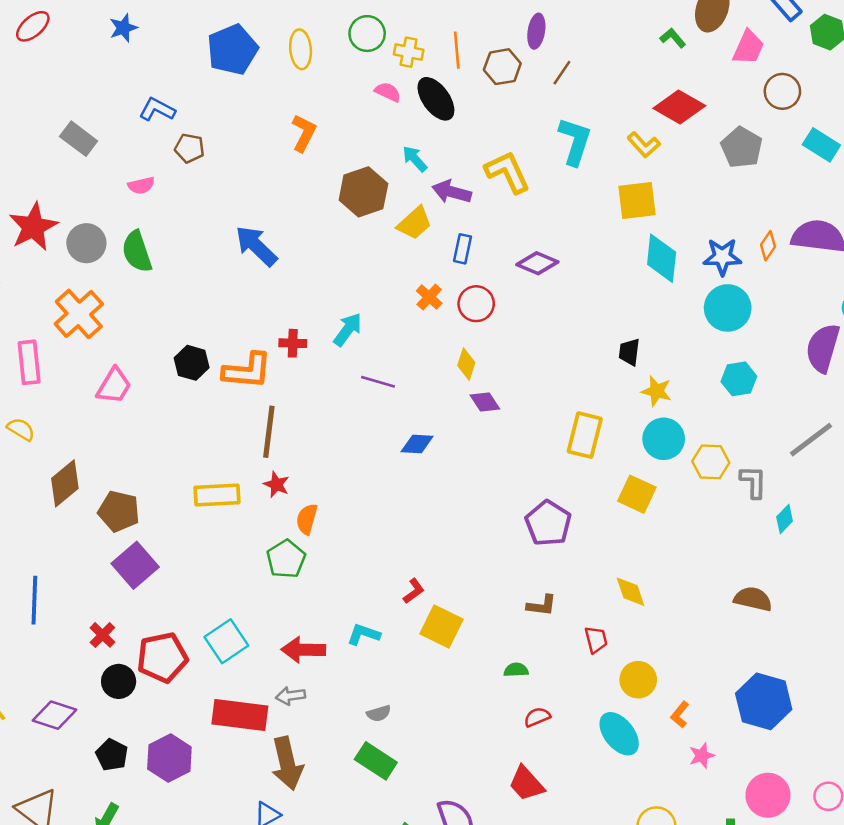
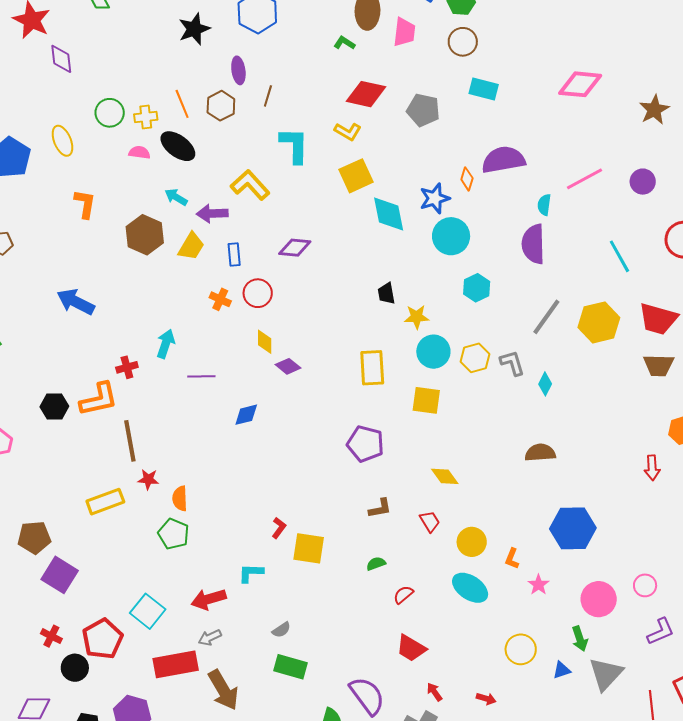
brown circle: (782, 91) -> (463, 42), moved

